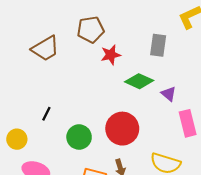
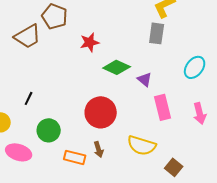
brown pentagon: (91, 30) -> (55, 16), moved, turned 30
gray rectangle: (158, 45) -> (157, 33), moved
green circle: (79, 137) -> (49, 130), moved

